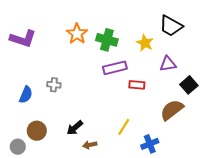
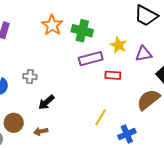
yellow star: (145, 43) -> (118, 45), moved
black arrow: (75, 128) -> (46, 102), moved
brown arrow: (90, 145) -> (41, 131), moved

